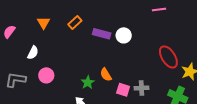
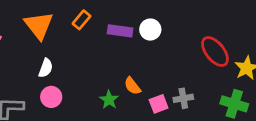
orange triangle: (44, 23) -> (39, 25), size x1.6
white semicircle: (33, 53) -> (46, 68), moved
pink square: (123, 90) -> (159, 104), turned -32

